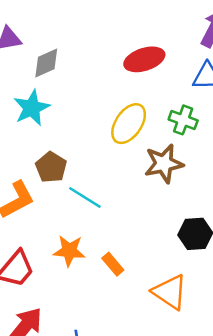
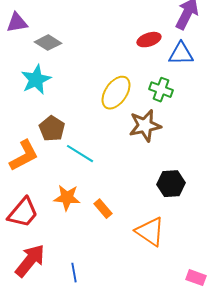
red ellipse: (144, 59) -> (149, 40), moved, size x0.7
gray diamond: (46, 63) -> (48, 43), turned 56

